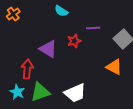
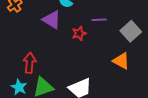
purple triangle: (48, 49) -> (52, 20), moved

